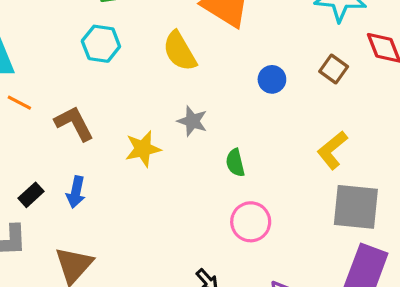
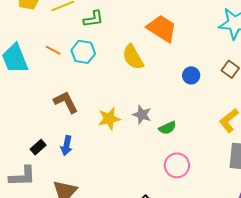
orange line: (19, 103) -> (53, 50), moved
gray star: (192, 121) -> (142, 115), moved
green semicircle: (235, 163) -> (167, 128), turned -102

